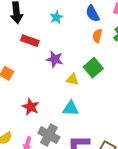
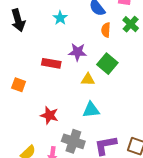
red rectangle: (30, 41) -> (51, 63), moved
purple star: (55, 59) -> (78, 52), moved

